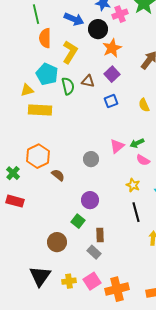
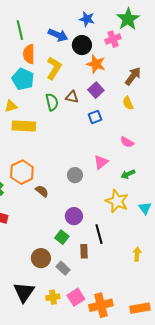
pink cross: (120, 14) -> (113, 39), moved
orange star: (112, 48) -> (96, 64), turned -30
cyan pentagon: (47, 74) -> (23, 79), moved
yellow semicircle: (144, 105) -> (128, 103), moved
green arrow: (137, 143) -> (128, 174), moved
pink semicircle: (143, 160) -> (127, 142), moved
yellow star: (133, 185) -> (117, 201), size x1.6
black line: (136, 212) -> (99, 234), moved
gray rectangle: (94, 252) -> (63, 268), moved

